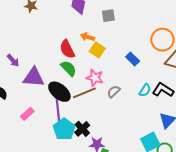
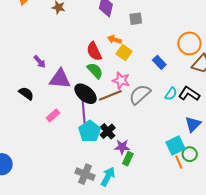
gray semicircle: (114, 91) -> (140, 94), size x1.6

